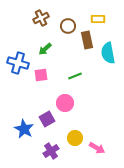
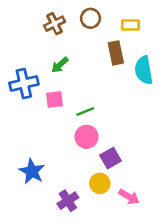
brown circle: (68, 26) -> (90, 18), moved
blue cross: (18, 63) -> (24, 84), turned -30
green line: (75, 76) -> (85, 112), moved
purple square: (47, 119) -> (110, 158), moved

